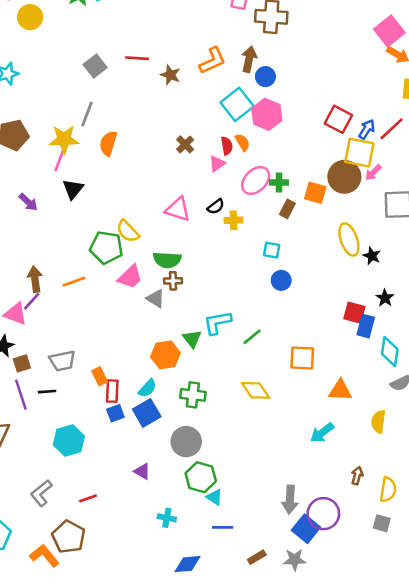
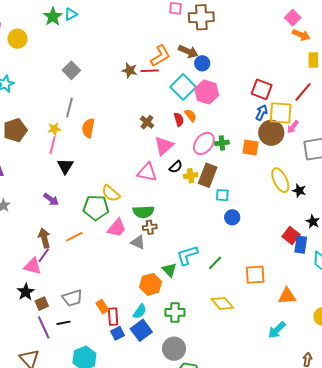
pink square: (389, 31) -> (293, 18), size x0.7
red line: (137, 58) -> (150, 71), moved
brown arrow: (249, 59) -> (188, 51), turned 108
blue arrow: (367, 129) -> (262, 113), moved
yellow star: (64, 139) -> (54, 129), size x0.6
pink triangle: (217, 164) -> (164, 146), moved, size x1.5
purple arrow: (28, 202) -> (51, 199), moved
brown rectangle: (287, 209) -> (208, 175), moved, size x1.6
red square: (354, 313) -> (291, 235), turned 30

